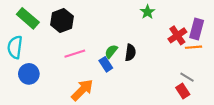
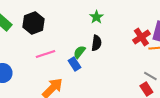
green star: (147, 12) -> (96, 17), moved
black semicircle: (130, 53) -> (96, 43), moved

